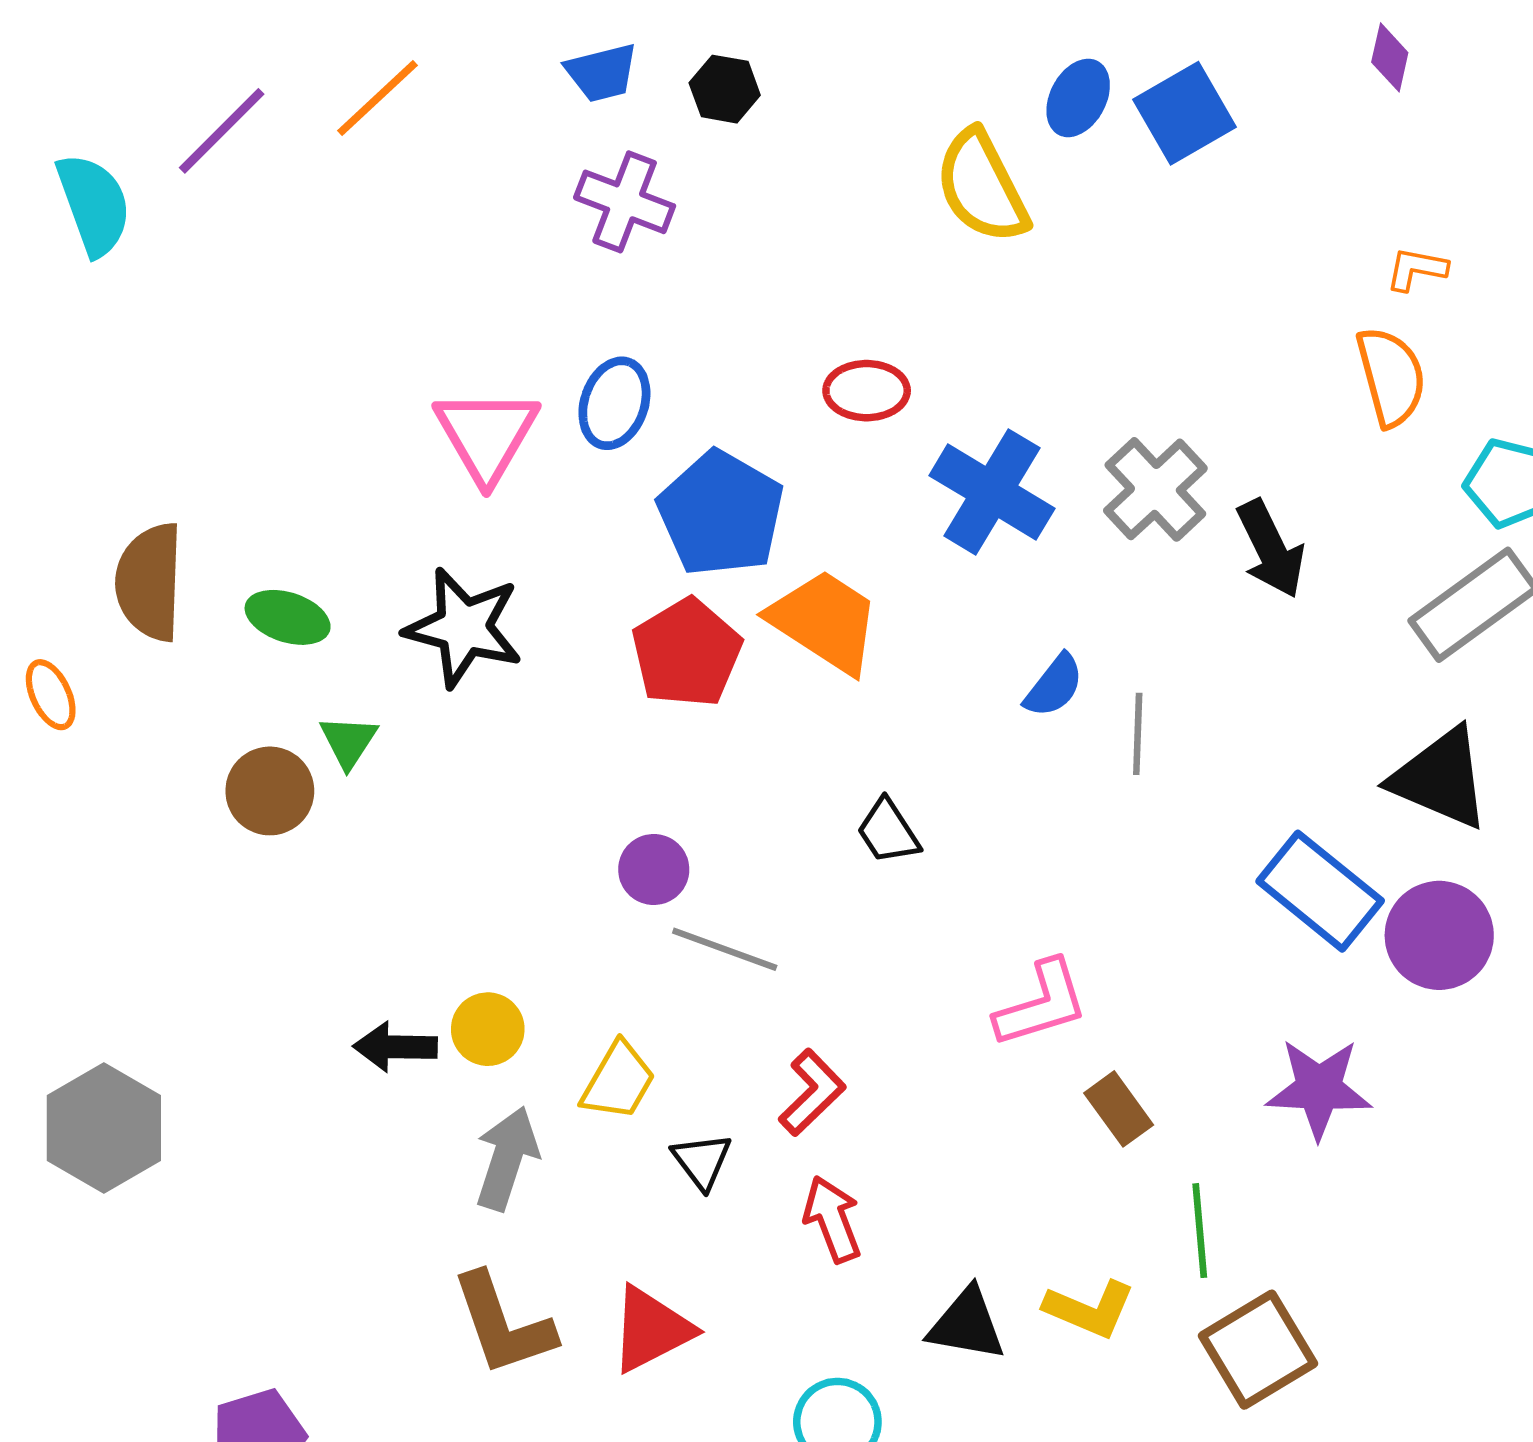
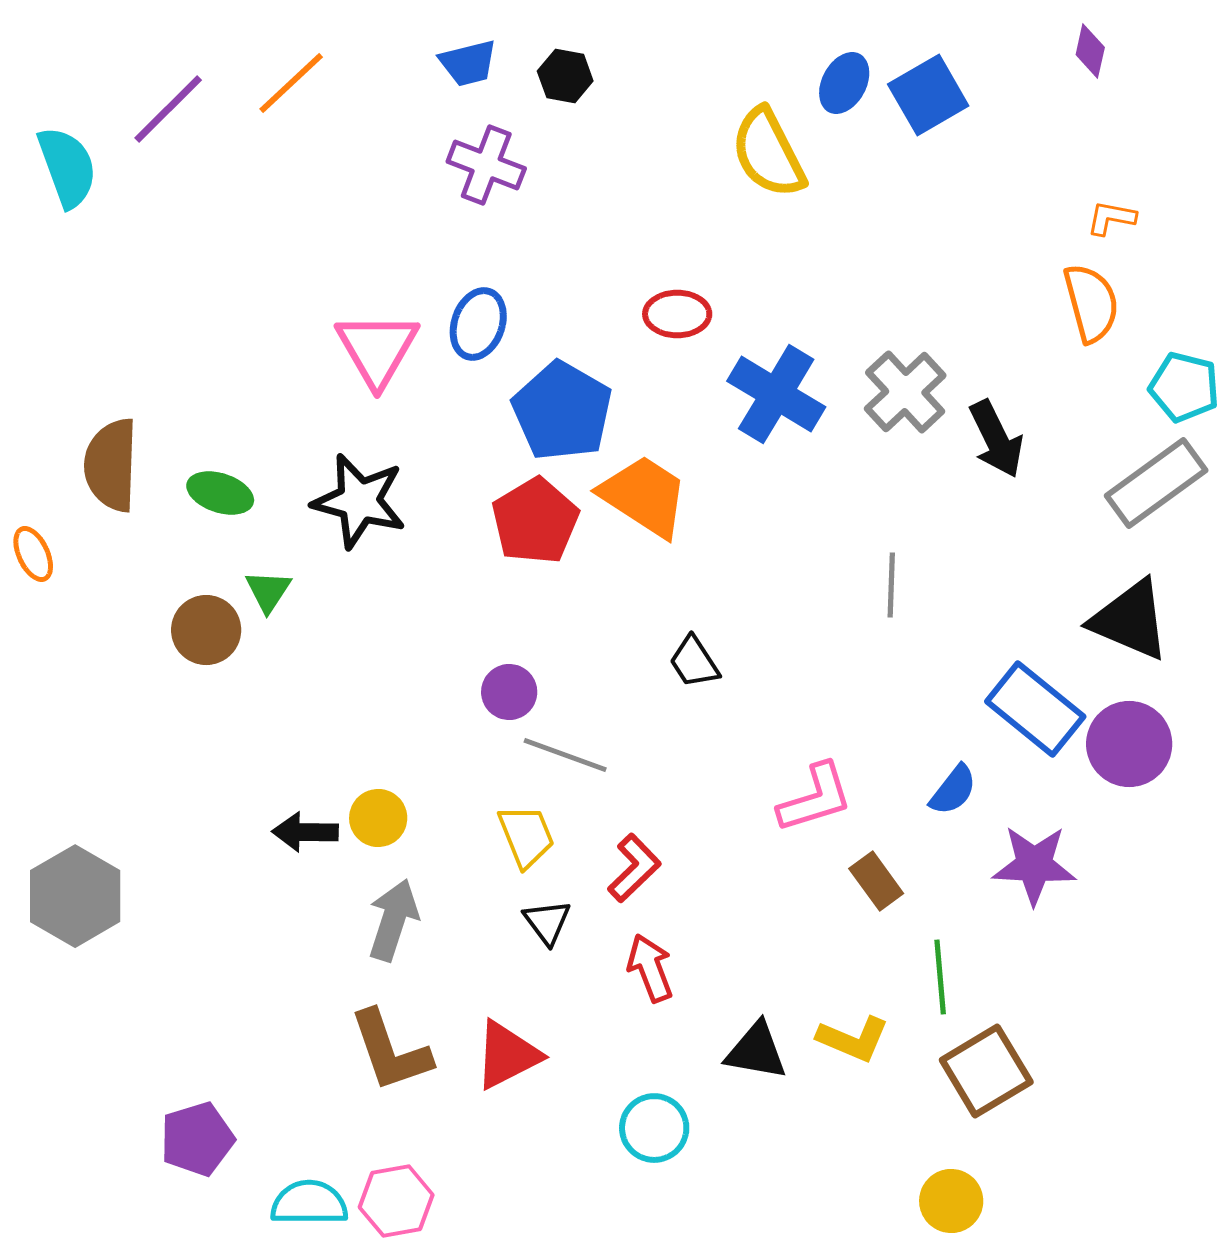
blue semicircle: (1054, 686) -> (953, 790), moved
yellow trapezoid: (618, 1081) -> (526, 836), moved, turned -52

